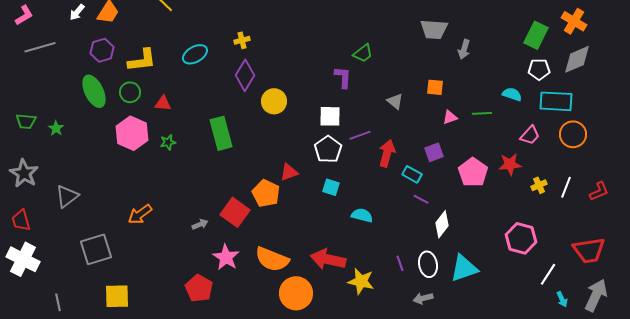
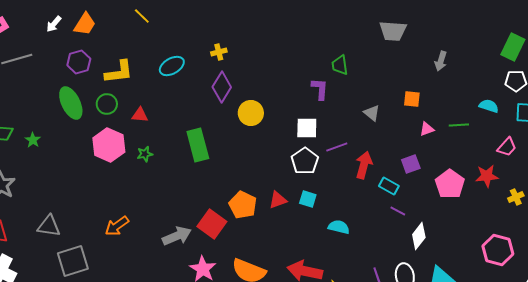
gray trapezoid: (434, 29) -> (393, 31), moved
green trapezoid: (363, 53) -> (340, 65), turned 120
red triangle: (289, 172) -> (278, 200), moved
gray triangle: (67, 196) -> (49, 226), moved, turned 45
gray arrow: (200, 224) -> (177, 236), size x1.8

